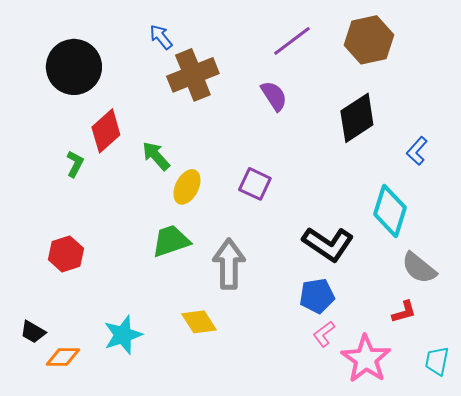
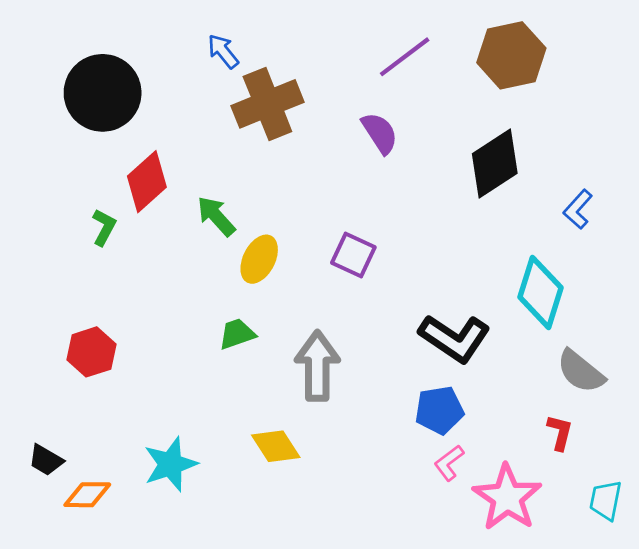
green trapezoid: (171, 241) -> (237, 334), size x0.7
red L-shape: (404, 312) -> (560, 432), turned -60

